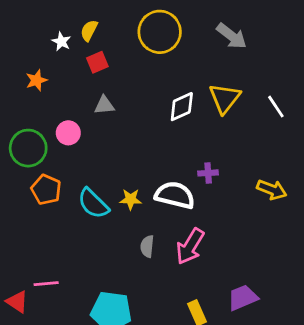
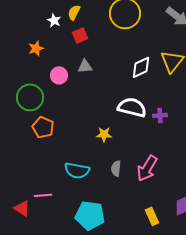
pink circle: (68, 133) -> (59, 75), moved
white semicircle: (175, 195) -> (132, 107), moved
cyan semicircle: (93, 203) -> (77, 170), moved, turned -35

